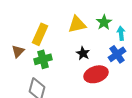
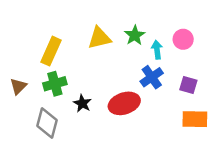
brown triangle: (18, 51) -> (18, 86), moved
black star: (83, 53) -> (82, 103), moved

